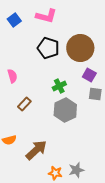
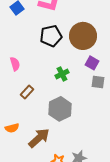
black pentagon: (48, 48) -> (51, 36), turned -30
gray hexagon: (65, 110) -> (60, 109), moved

